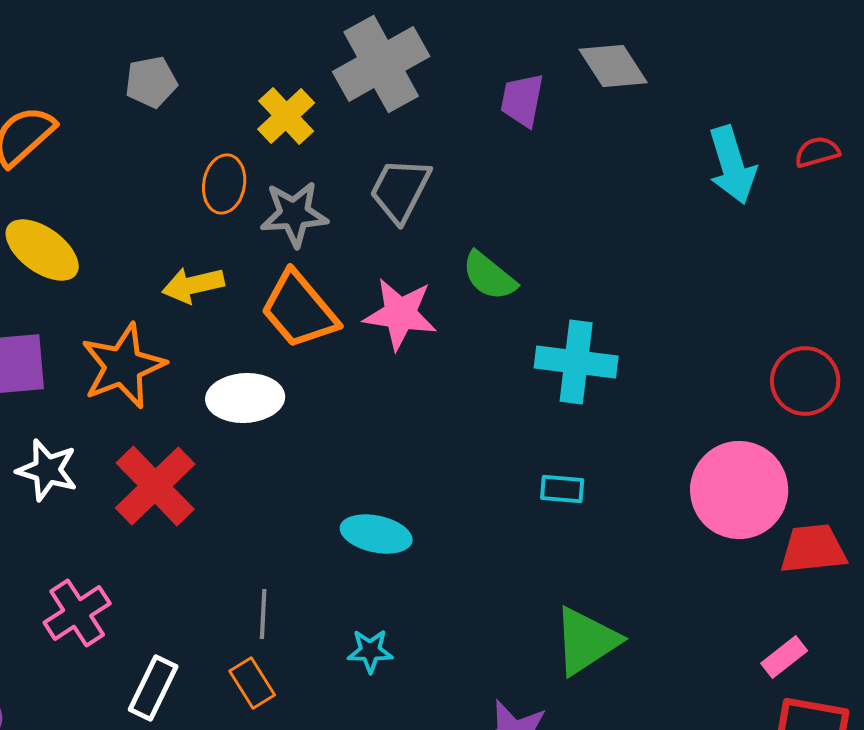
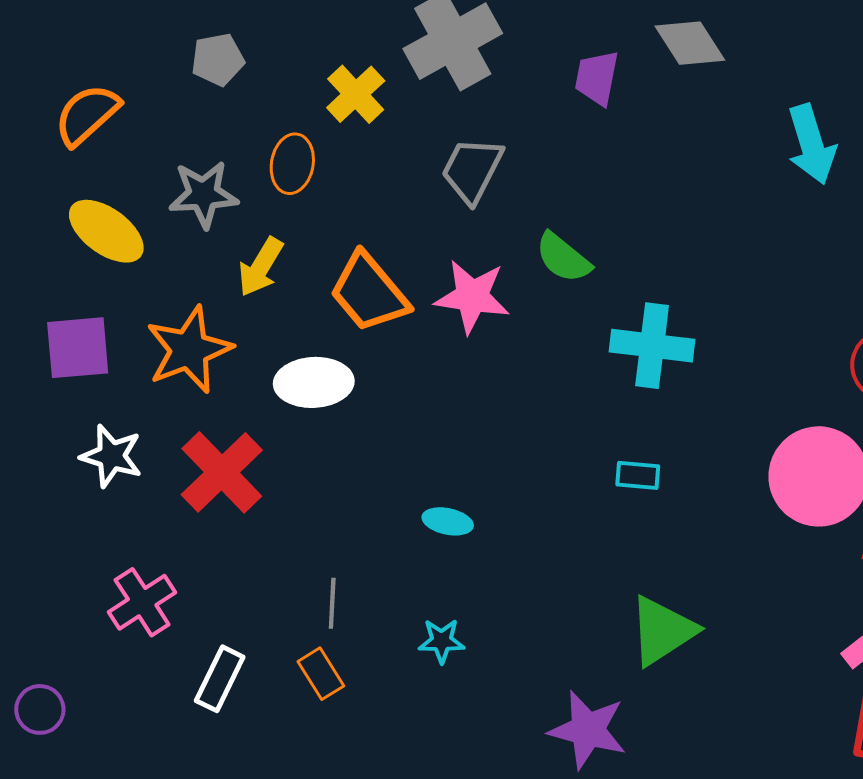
gray star: (294, 214) -> (203, 194), moved
yellow arrow: (193, 285) -> (261, 267), turned -46
cyan ellipse: (376, 534) -> (448, 521), size x0.7

